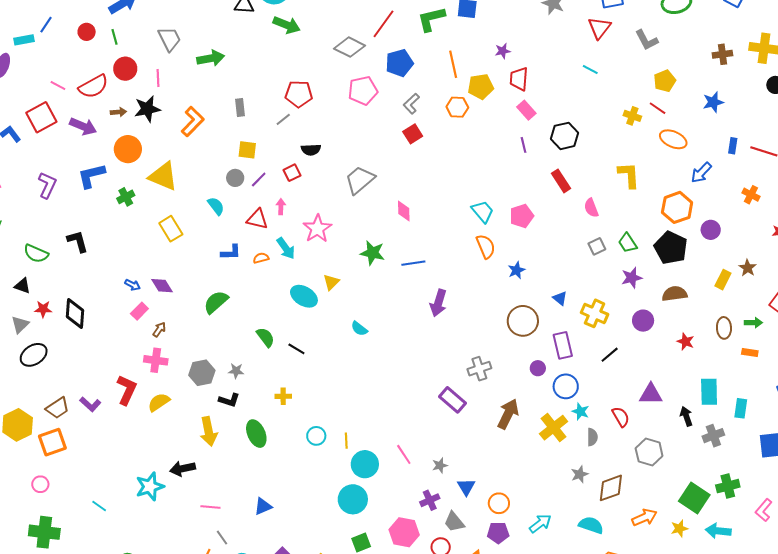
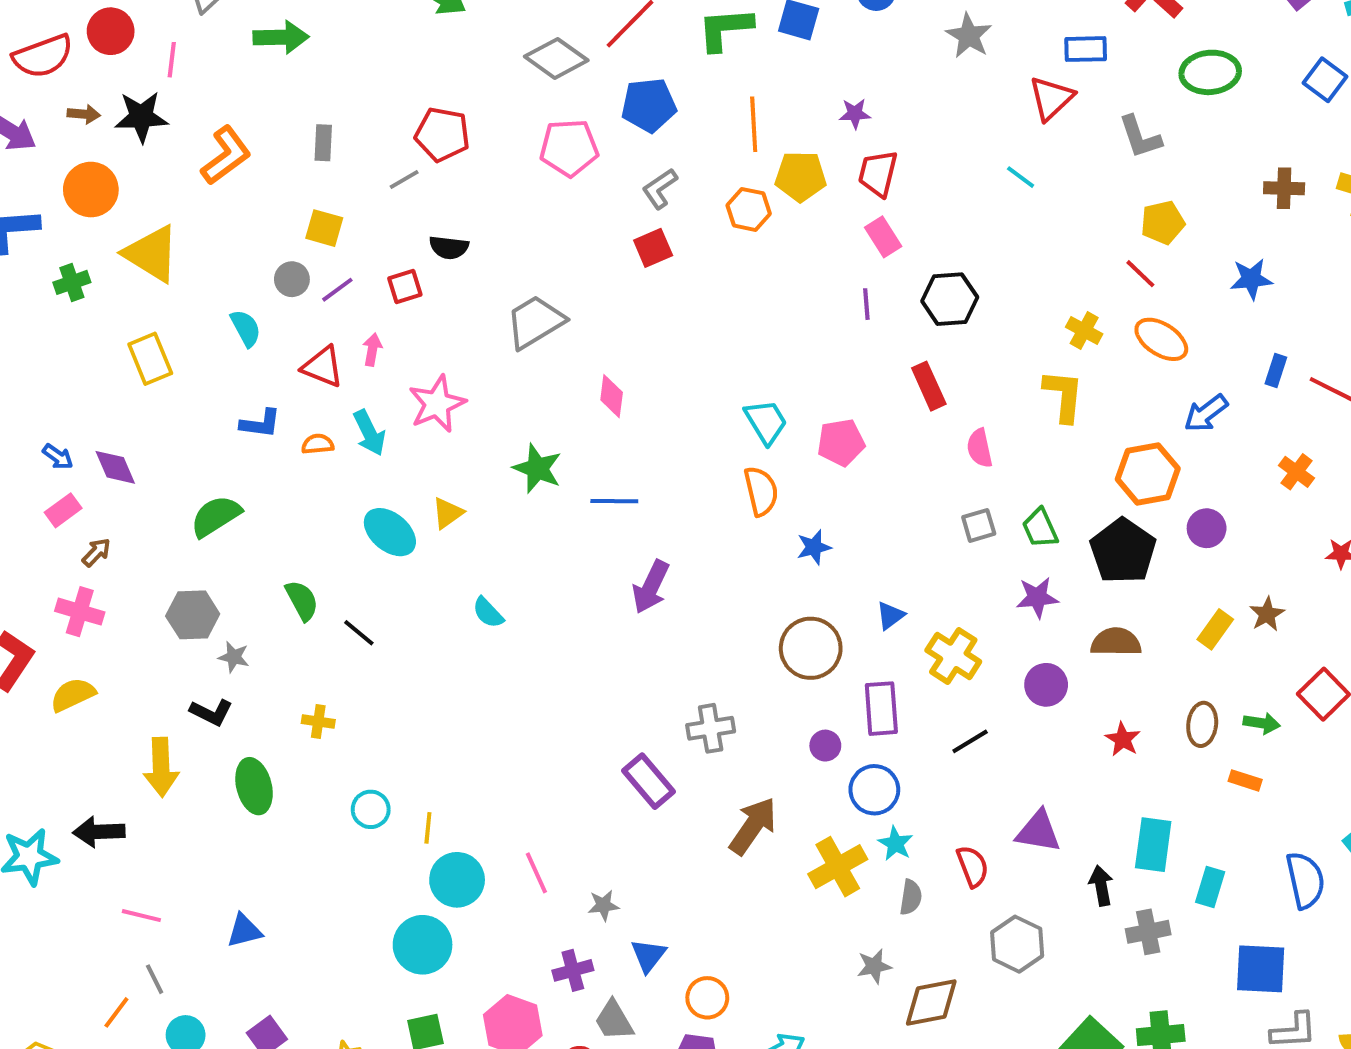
yellow cross: (632, 116) -> (1084, 330), moved
blue triangle: (560, 298) -> (890, 616), turned 35
gray hexagon: (202, 373) -> (193, 615), moved

